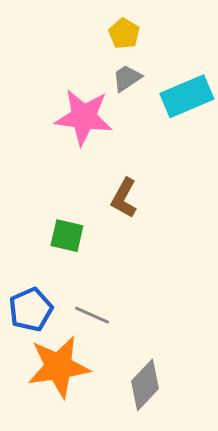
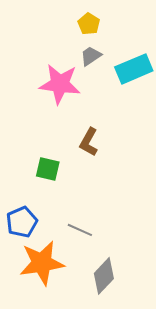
gray line: (92, 315) -> (80, 230), moved

